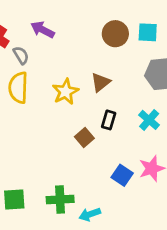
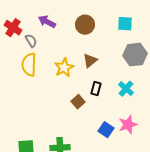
brown circle: (115, 34) -> (85, 25), moved

